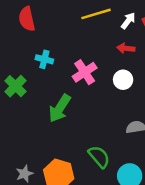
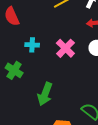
green arrow: (60, 108) -> (45, 94), moved

